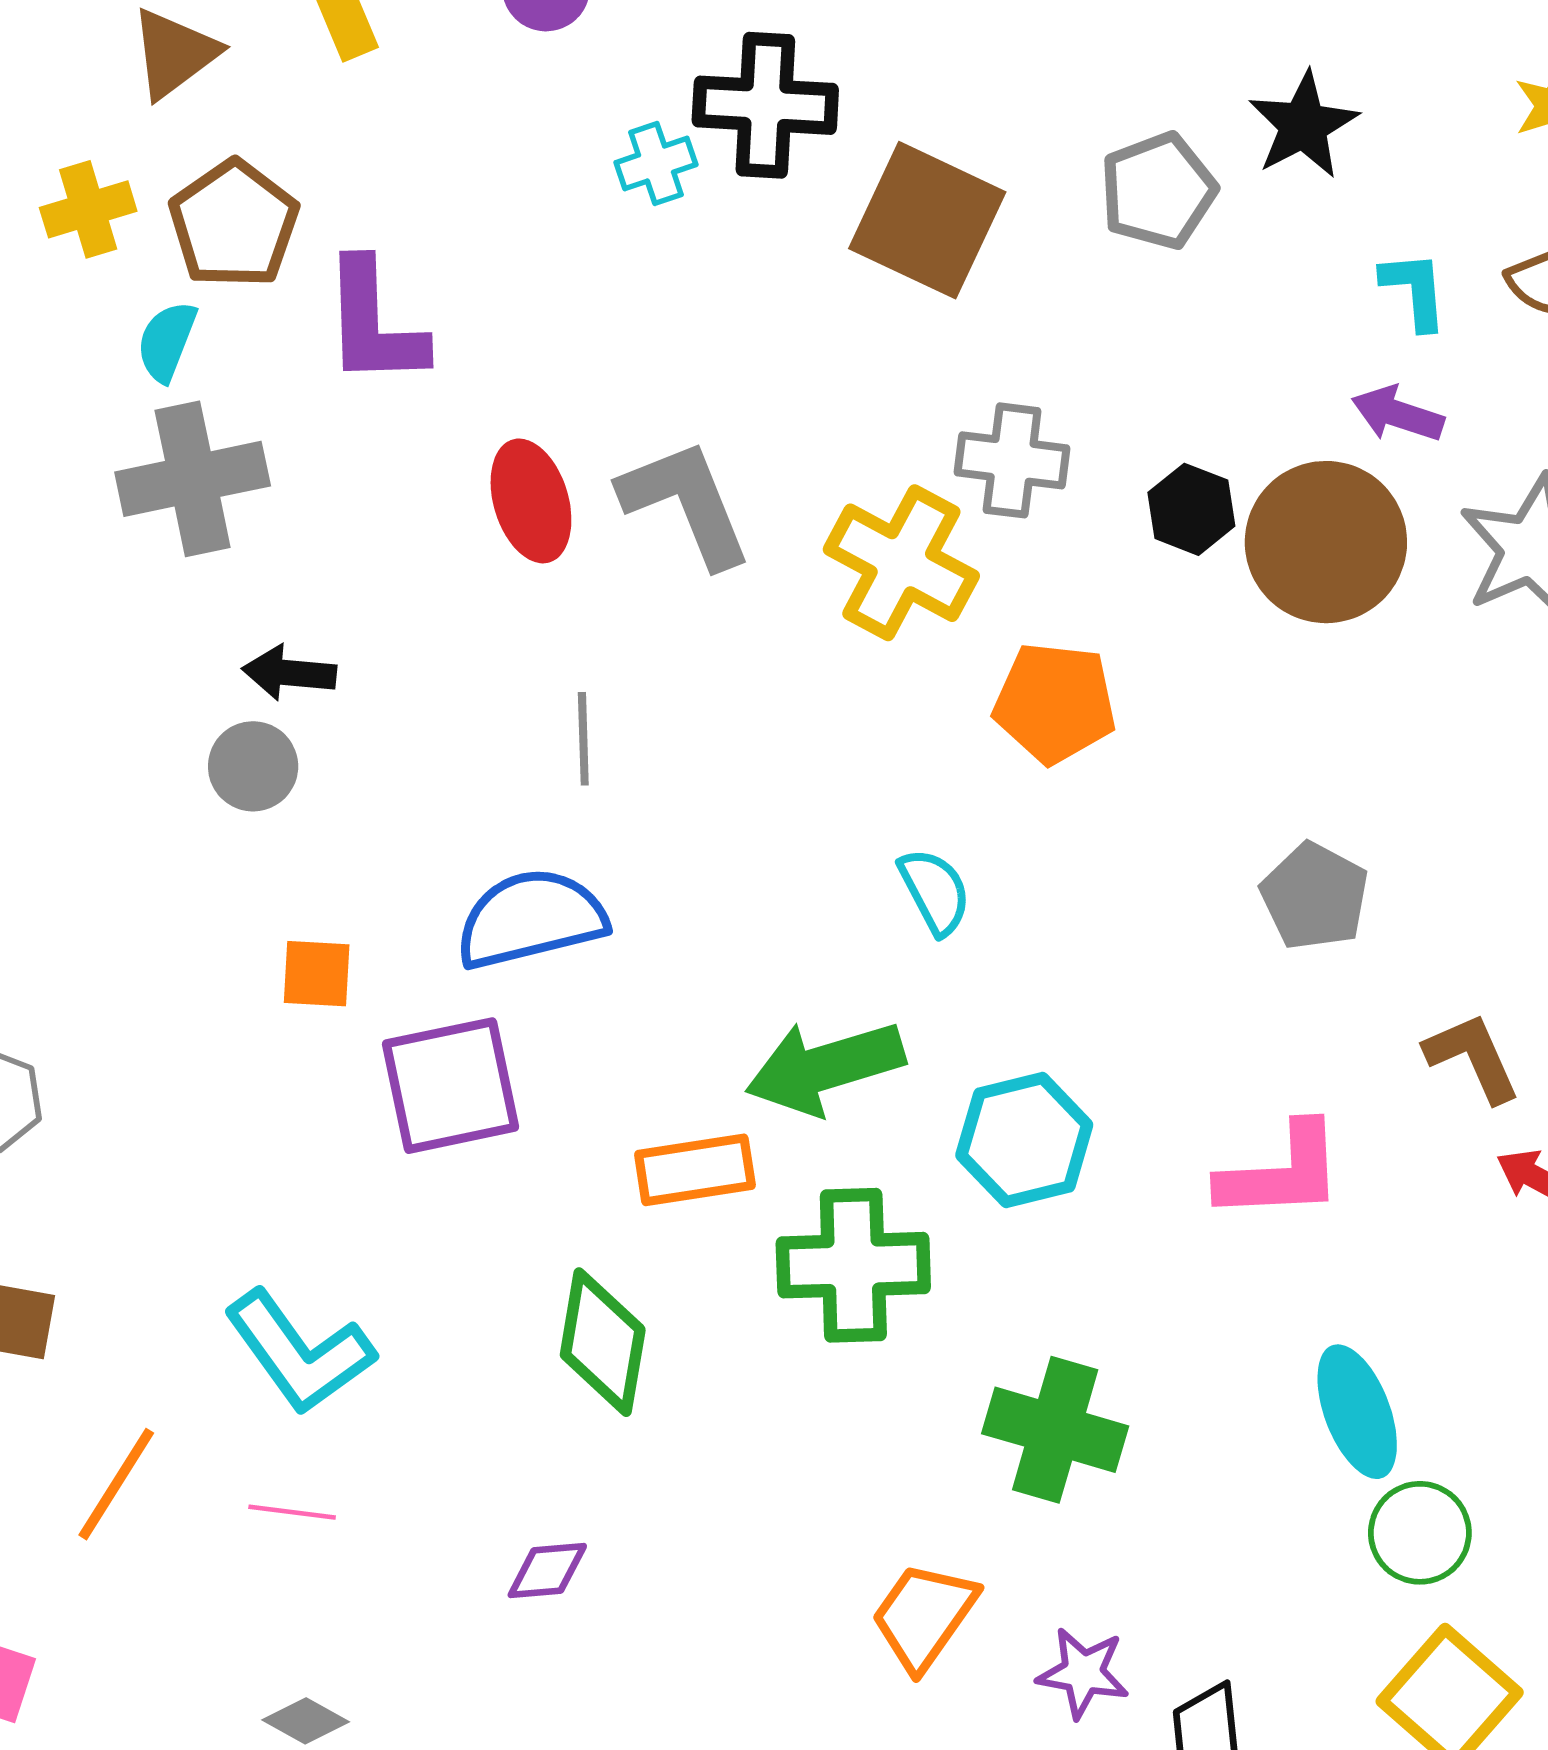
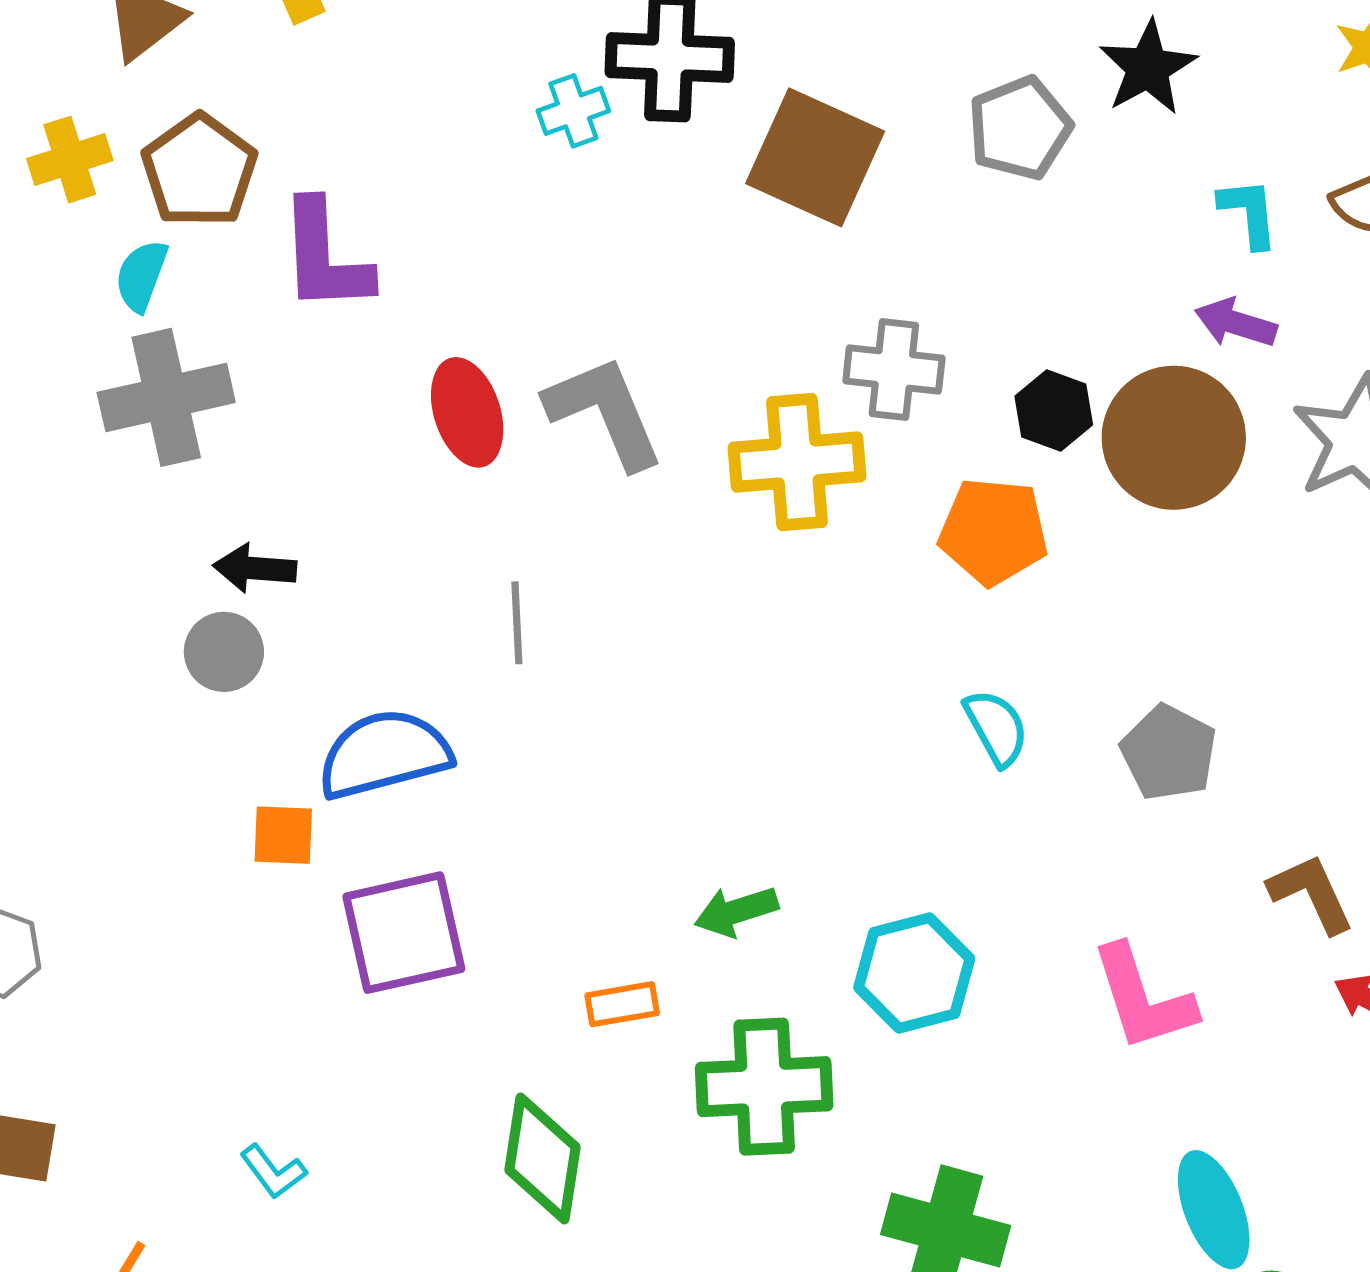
yellow cross: (901, 563) -> (797, 462), turned -32
orange pentagon: (1055, 703) -> (993, 531), moved
cyan semicircle: (935, 891) -> (996, 728), moved
blue semicircle: (531, 919) -> (384, 754), moved
green arrow: (825, 1067) -> (736, 911), size x0.6
orange rectangle: (695, 1170) -> (622, 1004), size x0.7
pink L-shape: (1281, 1172) -> (1143, 998), turned 76
cyan L-shape: (299, 1352) -> (273, 1172), size x0.5

